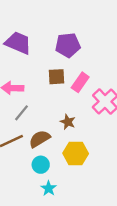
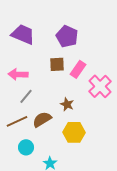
purple pentagon: (68, 45) -> (67, 36), turned 30
cyan circle: (41, 165) -> (26, 147), moved

